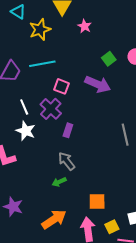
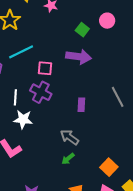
white line: (24, 107) -> (15, 97), turned 42
purple rectangle: (68, 130) -> (81, 105), moved
orange square: (97, 201) -> (109, 167), turned -30

